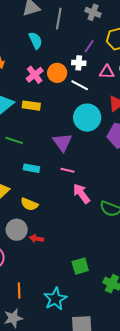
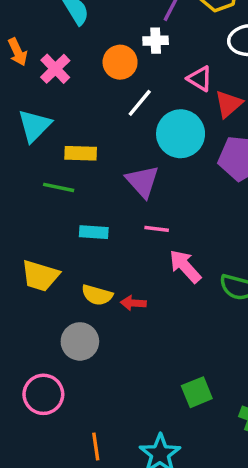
pink triangle: (107, 72) -> (200, 79), moved, turned 35
pink cross: (35, 75) -> (55, 69), moved
white line: (80, 85) -> (140, 103), moved, turned -72
yellow rectangle: (31, 106) -> (81, 153), moved
red arrow: (37, 239) -> (133, 303), moved

